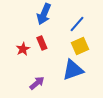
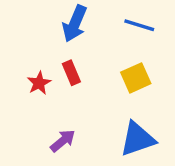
blue line: (77, 24) -> (139, 25), moved, turned 66
blue triangle: (73, 70) -> (137, 139), moved

